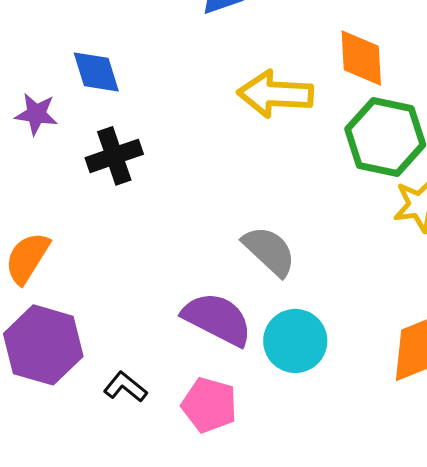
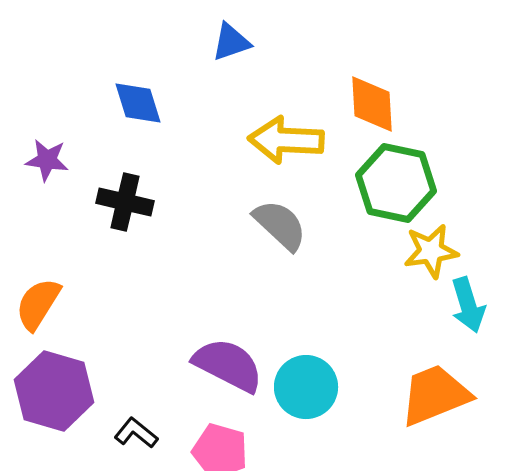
blue diamond: (96, 72) -> (138, 103), moved
black cross: (114, 156) -> (125, 202), turned 32
gray semicircle: (269, 251) -> (280, 225), moved

